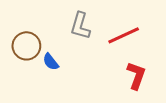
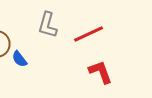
red L-shape: (136, 76) -> (100, 72), turned -40

